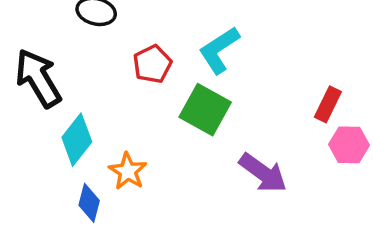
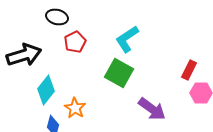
red pentagon: (152, 64) -> (75, 42), moved
black arrow: (38, 78) -> (24, 55), turned 104

